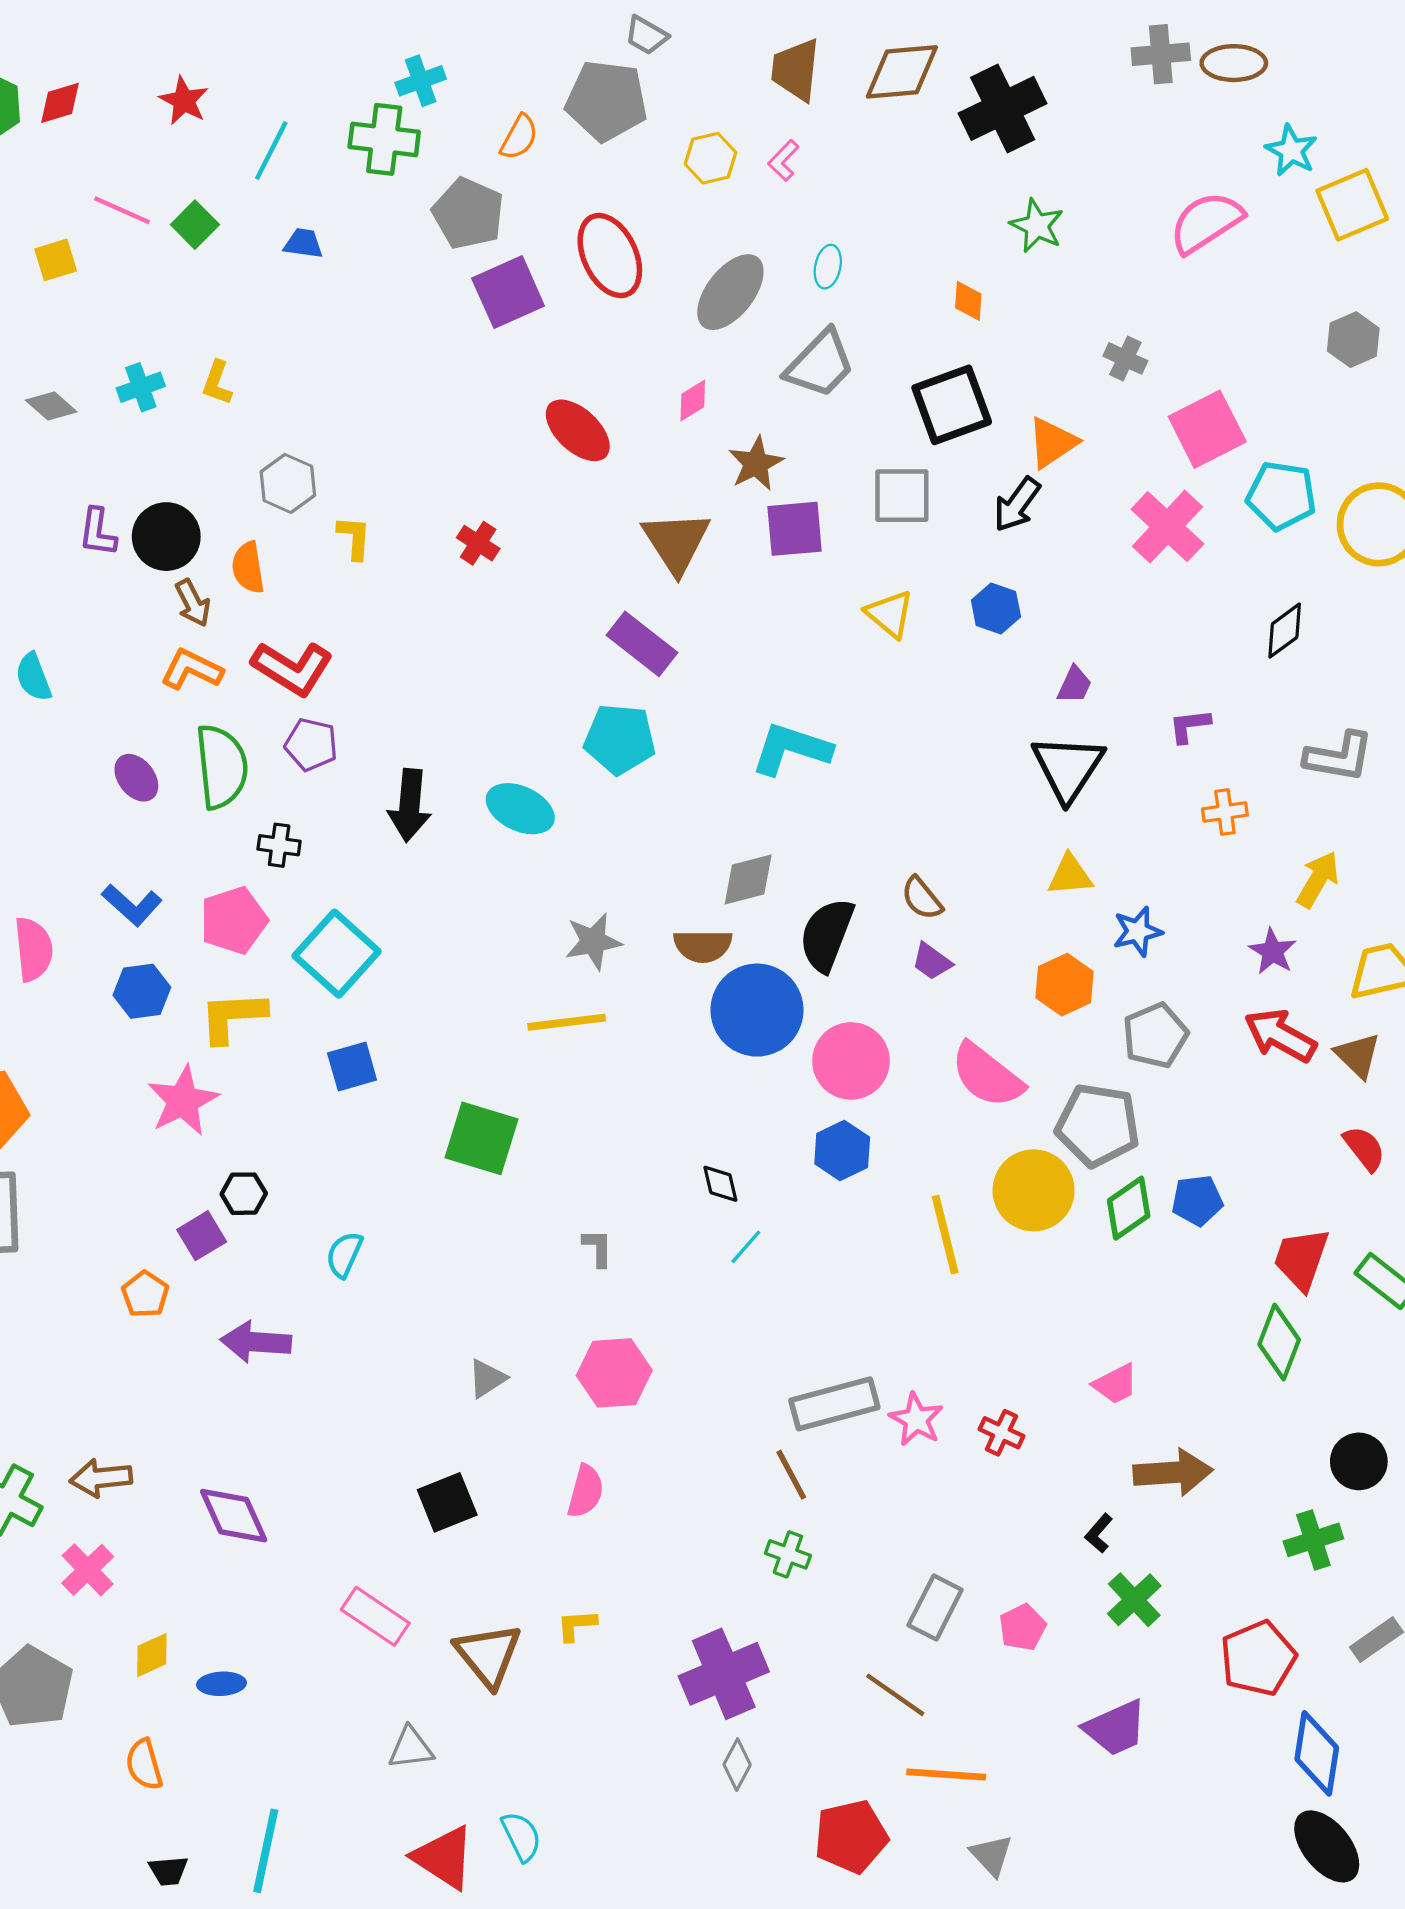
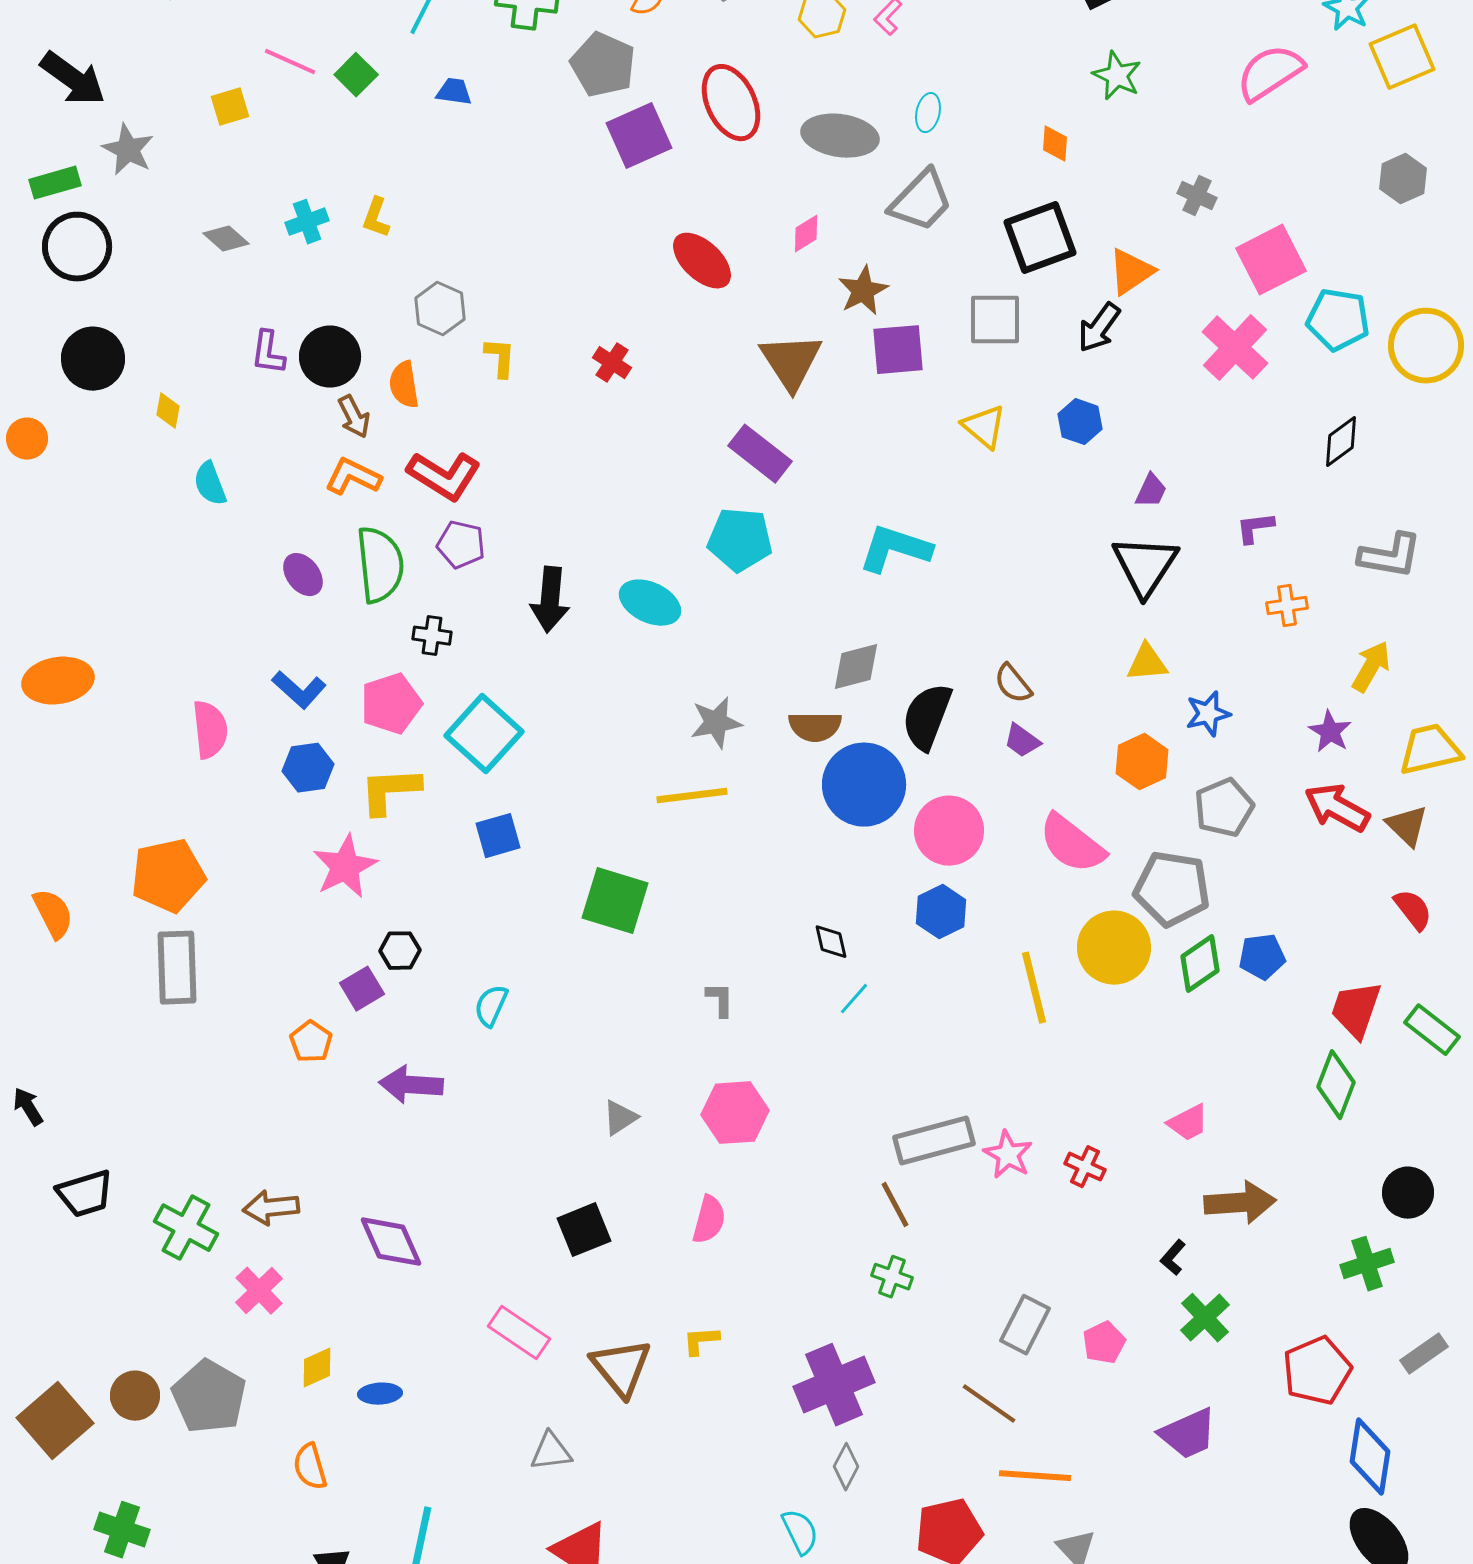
gray ellipse: (730, 292) -> (840, 136), turned 60
cyan semicircle: (521, 1836) -> (800, 1532), moved

